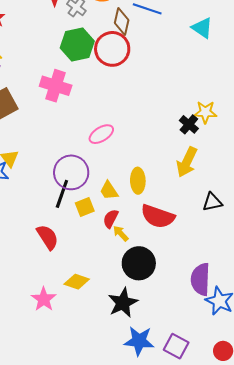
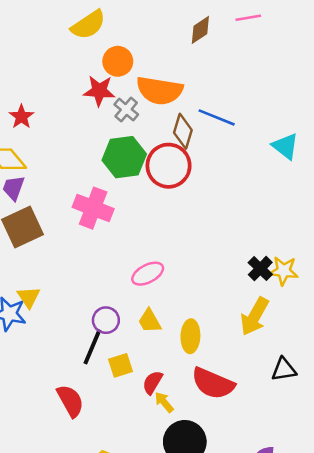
yellow star: (205, 112) -> (284, 271), moved
purple circle: (71, 172) -> (106, 320), size x0.6
yellow trapezoid: (109, 191) -> (150, 321), moved

